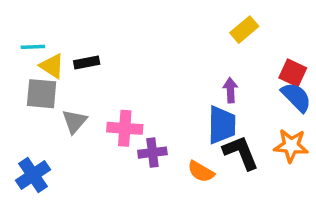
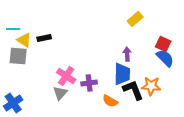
gray triangle: (74, 121) -> (60, 93), moved
pink cross: (125, 128) -> (66, 76), turned 30
orange star: (291, 146) -> (151, 86), moved
purple cross: (152, 153) -> (89, 83), moved

